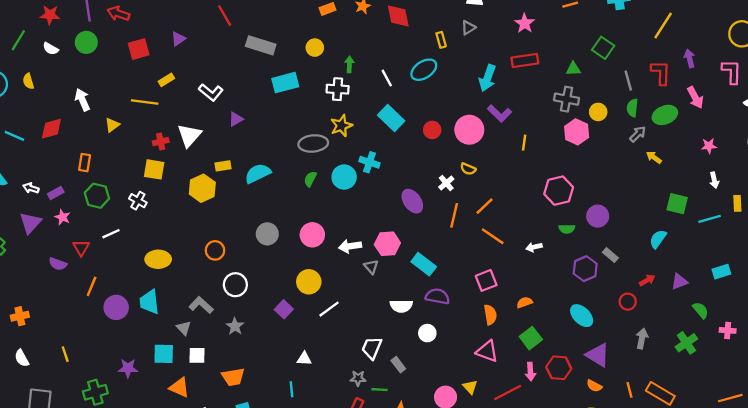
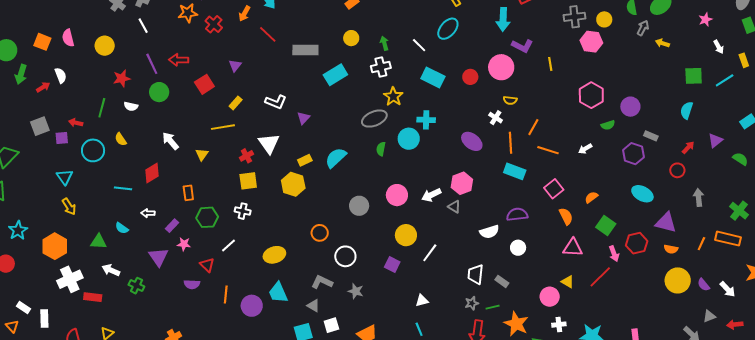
white arrow: (31, 188) -> (148, 213), moved
cyan rectangle: (424, 264) -> (515, 171), moved
green cross: (686, 343) -> (739, 211), moved
orange line: (630, 390) -> (701, 244), turned 56

